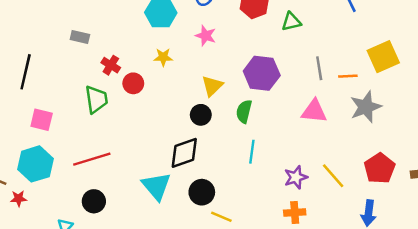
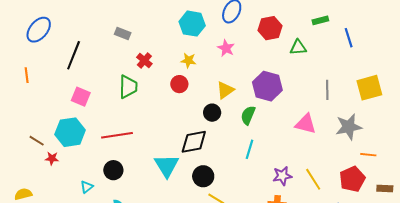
gray line: (319, 68) -> (327, 90), moved
orange line: (348, 76) -> (368, 155), moved
red circle: (133, 83) -> (179, 84), moved

